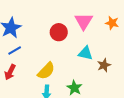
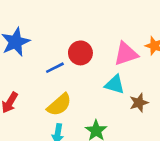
pink triangle: (84, 21) -> (126, 54), moved, turned 36
blue line: (15, 50) -> (55, 68), moved

